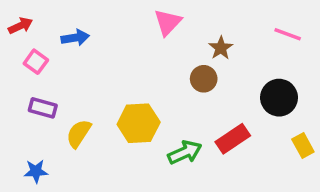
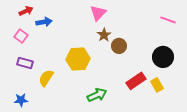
red arrow: (20, 26) -> (26, 11), moved
brown star: (221, 48) -> (104, 35), moved
yellow hexagon: (139, 123) -> (78, 59), moved
yellow rectangle: (303, 146) -> (157, 85), moved
green arrow: (185, 152) -> (97, 95), moved

